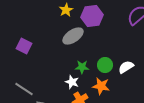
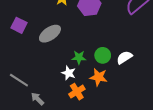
gray ellipse: (73, 36) -> (50, 34), moved
purple square: (24, 46) -> (19, 25), moved

